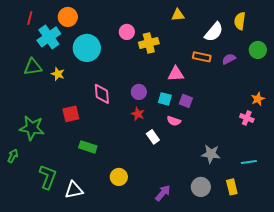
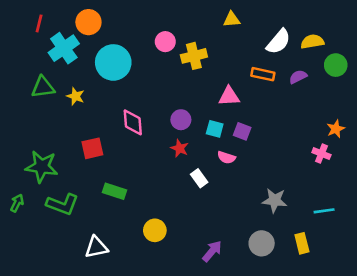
yellow semicircle: (240, 21) -> (312, 42), moved, turned 72
green L-shape: (48, 177) -> (62, 204), moved, turned 90

